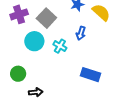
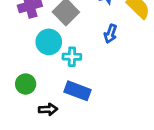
cyan cross: (60, 46) -> (72, 57), moved, turned -32
blue rectangle: (90, 75) -> (77, 91), moved

